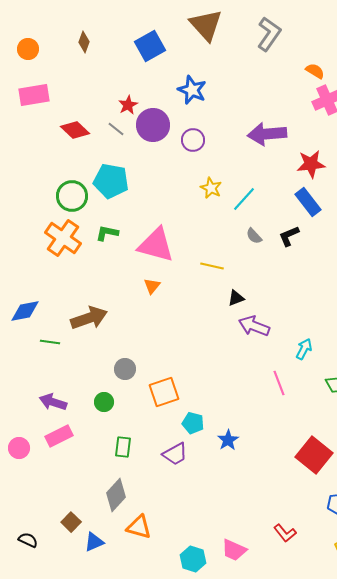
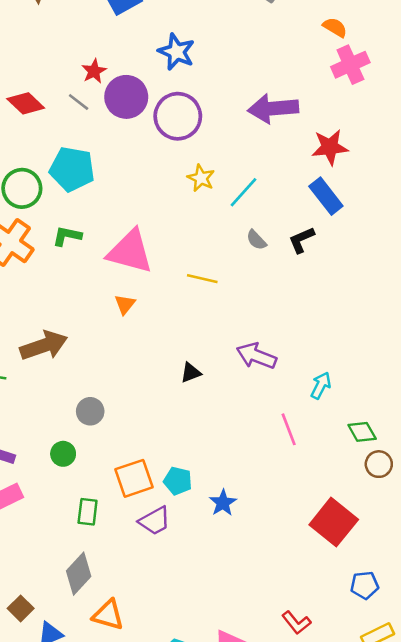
purple circle: (193, 140) -> (178, 116), size x1.6
black triangle: (236, 298) -> (191, 373), moved
orange square: (164, 392) -> (134, 478), moved

